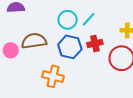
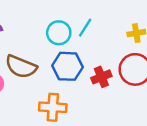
brown semicircle: (34, 41) -> (21, 67), turned -140
red cross: (95, 44) -> (101, 77), moved

